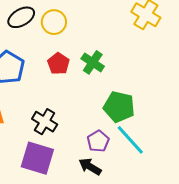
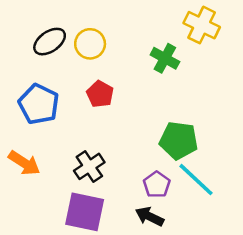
green cross: (93, 62) -> (165, 58), moved
black cross: (45, 122) -> (89, 166), turned 30

